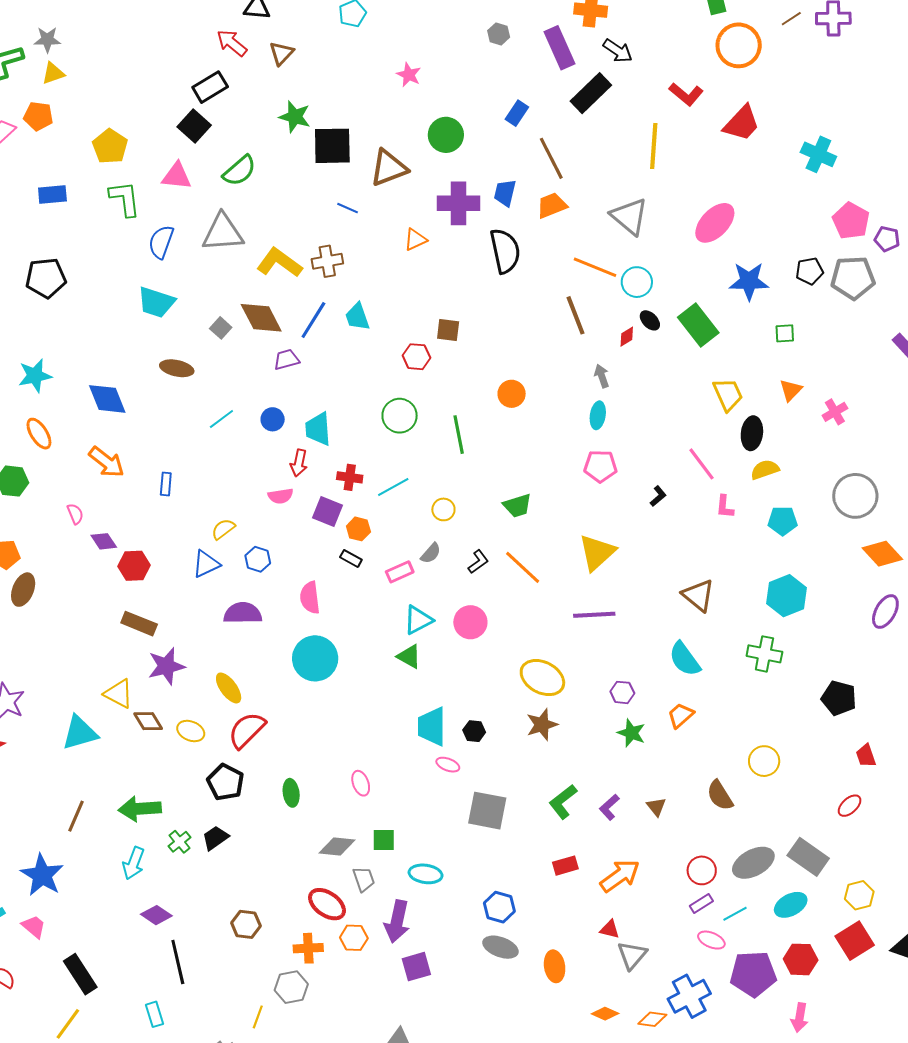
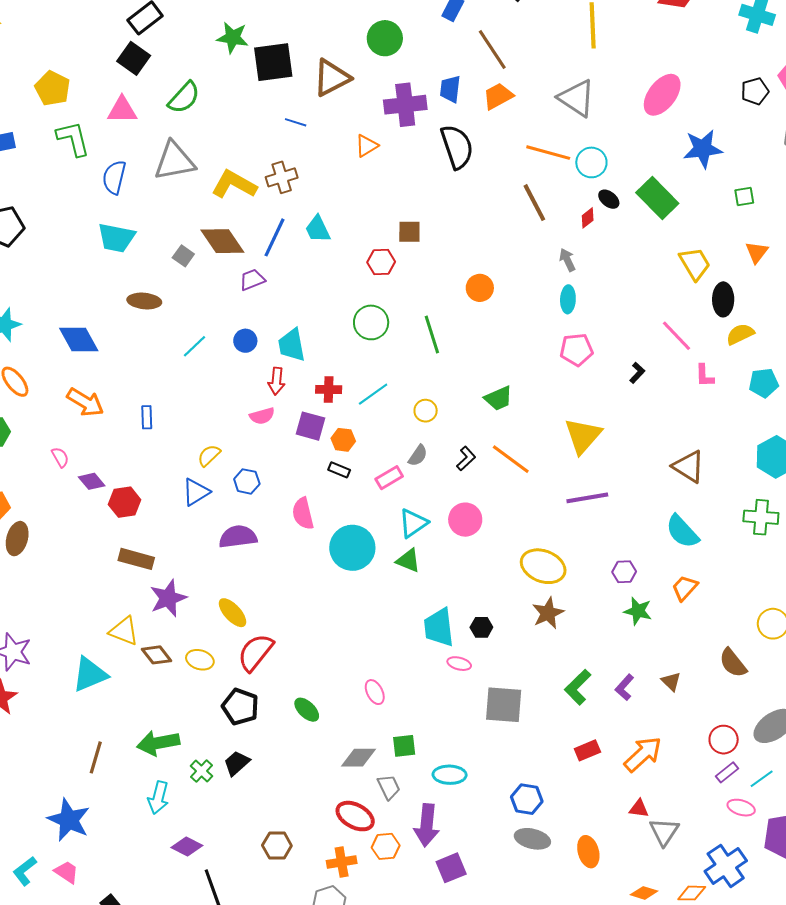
black pentagon: (810, 271) -> (755, 91), moved
cyan circle: (315, 658) -> (352, 548), moved
green ellipse: (291, 793) -> (307, 710), turned -32

